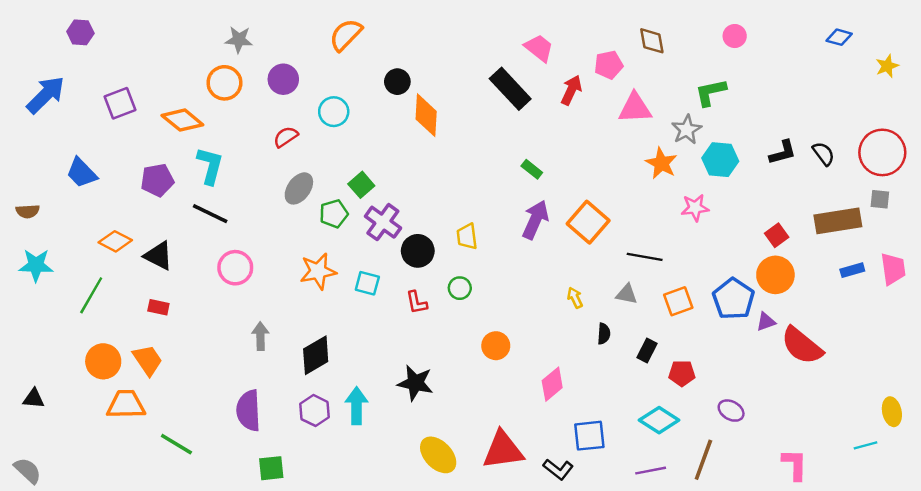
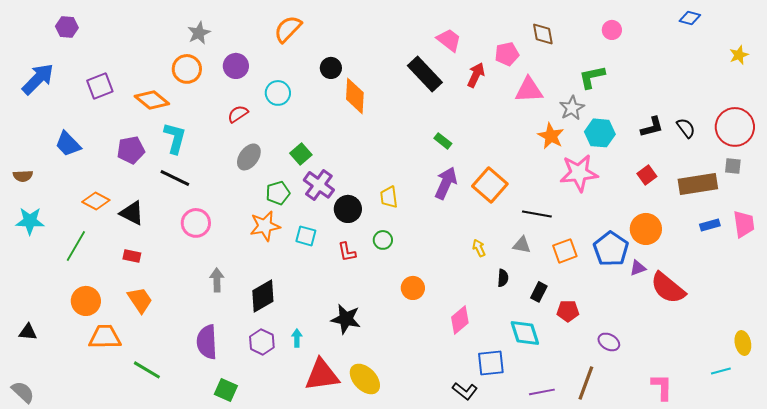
blue diamond: (839, 37) -> (690, 18), moved
gray star: (239, 40) -> (199, 33), turned -30
pink star: (695, 208) -> (579, 173), size x1.6
green pentagon: (334, 214) -> (278, 193), moved
red square: (777, 235) -> (647, 175), moved
orange trapezoid: (148, 360) -> (140, 300), moved
cyan arrow: (357, 406) -> (297, 338), size x0.6
cyan diamond: (659, 420) -> (525, 333), moved, turned 40
red triangle: (503, 450) -> (322, 375), moved
green square: (271, 468) -> (226, 390), turned 30

